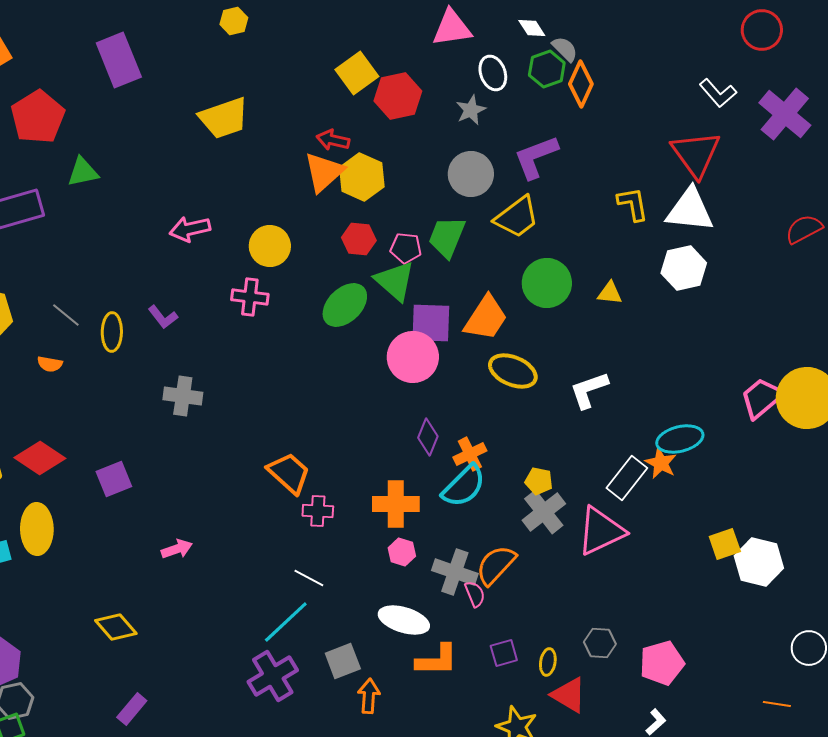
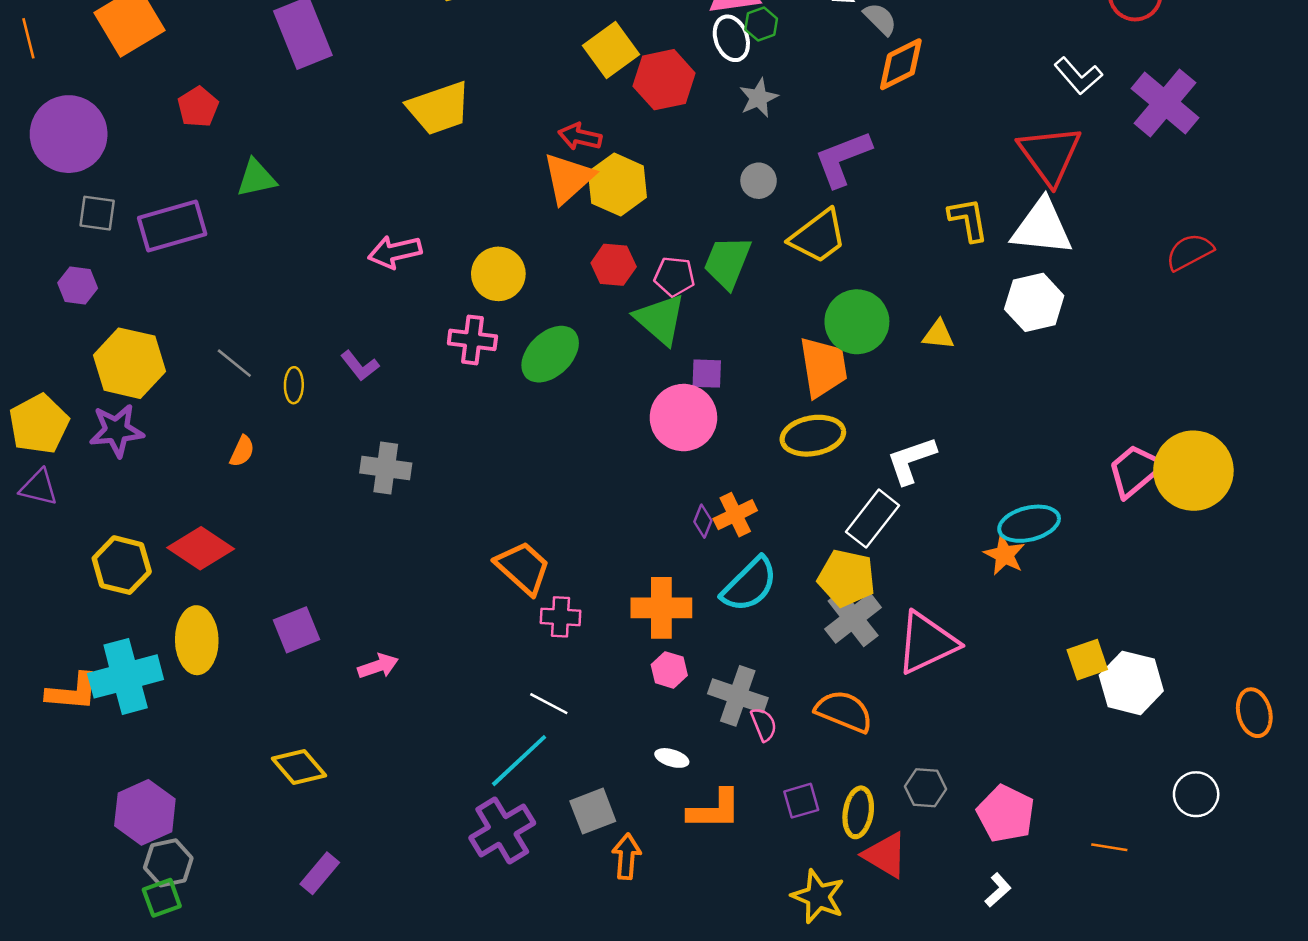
green hexagon: (547, 69) -> (761, 24), moved, size x0.7
white ellipse: (493, 73) -> (731, 38), moved
orange diamond: (581, 84) -> (901, 64), turned 39
red pentagon: (38, 117) -> (198, 107), size x0.6
gray circle: (471, 174) -> (759, 181), size x0.6
green ellipse: (345, 305) -> (550, 354), moved
orange trapezoid: (486, 318) -> (823, 367), moved, turned -42
purple square: (431, 323) -> (707, 374), size x0.6
yellow ellipse: (112, 332) -> (294, 385), size x0.7
orange semicircle: (50, 364) -> (242, 451), moved, turned -75
yellow ellipse: (513, 371) -> (813, 436), turned -33
purple diamond: (428, 437) -> (703, 521), size x0.7
orange cross: (470, 454) -> (735, 515), moved
white rectangle: (627, 478) -> (872, 519), moved
purple square: (114, 479) -> (296, 630), moved
yellow pentagon: (539, 481) -> (847, 578), size x1.6
orange semicircle: (496, 565) -> (844, 711), moved, turned 69
white ellipse: (404, 620) -> (672, 758), size x0.5
yellow ellipse: (548, 662) -> (858, 812), size x1.4
pink pentagon: (662, 663) -> (1006, 814), turned -30
orange line: (777, 704) -> (1109, 847), moved

